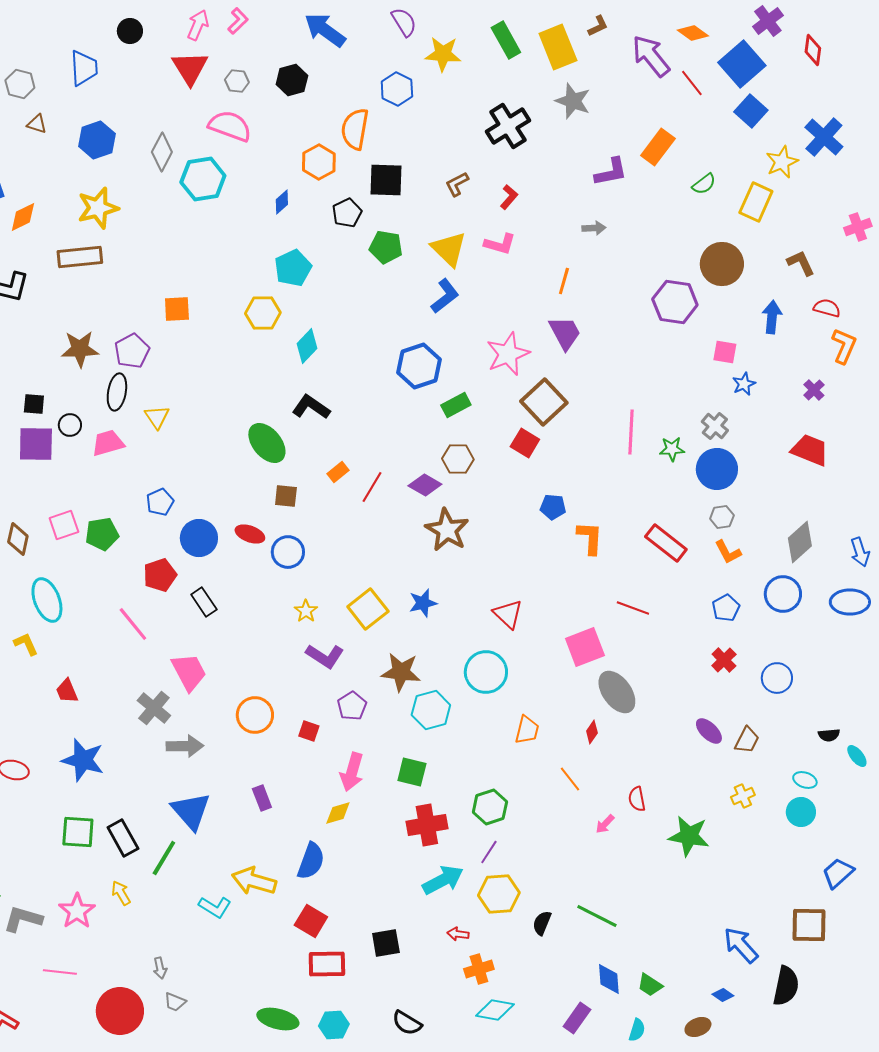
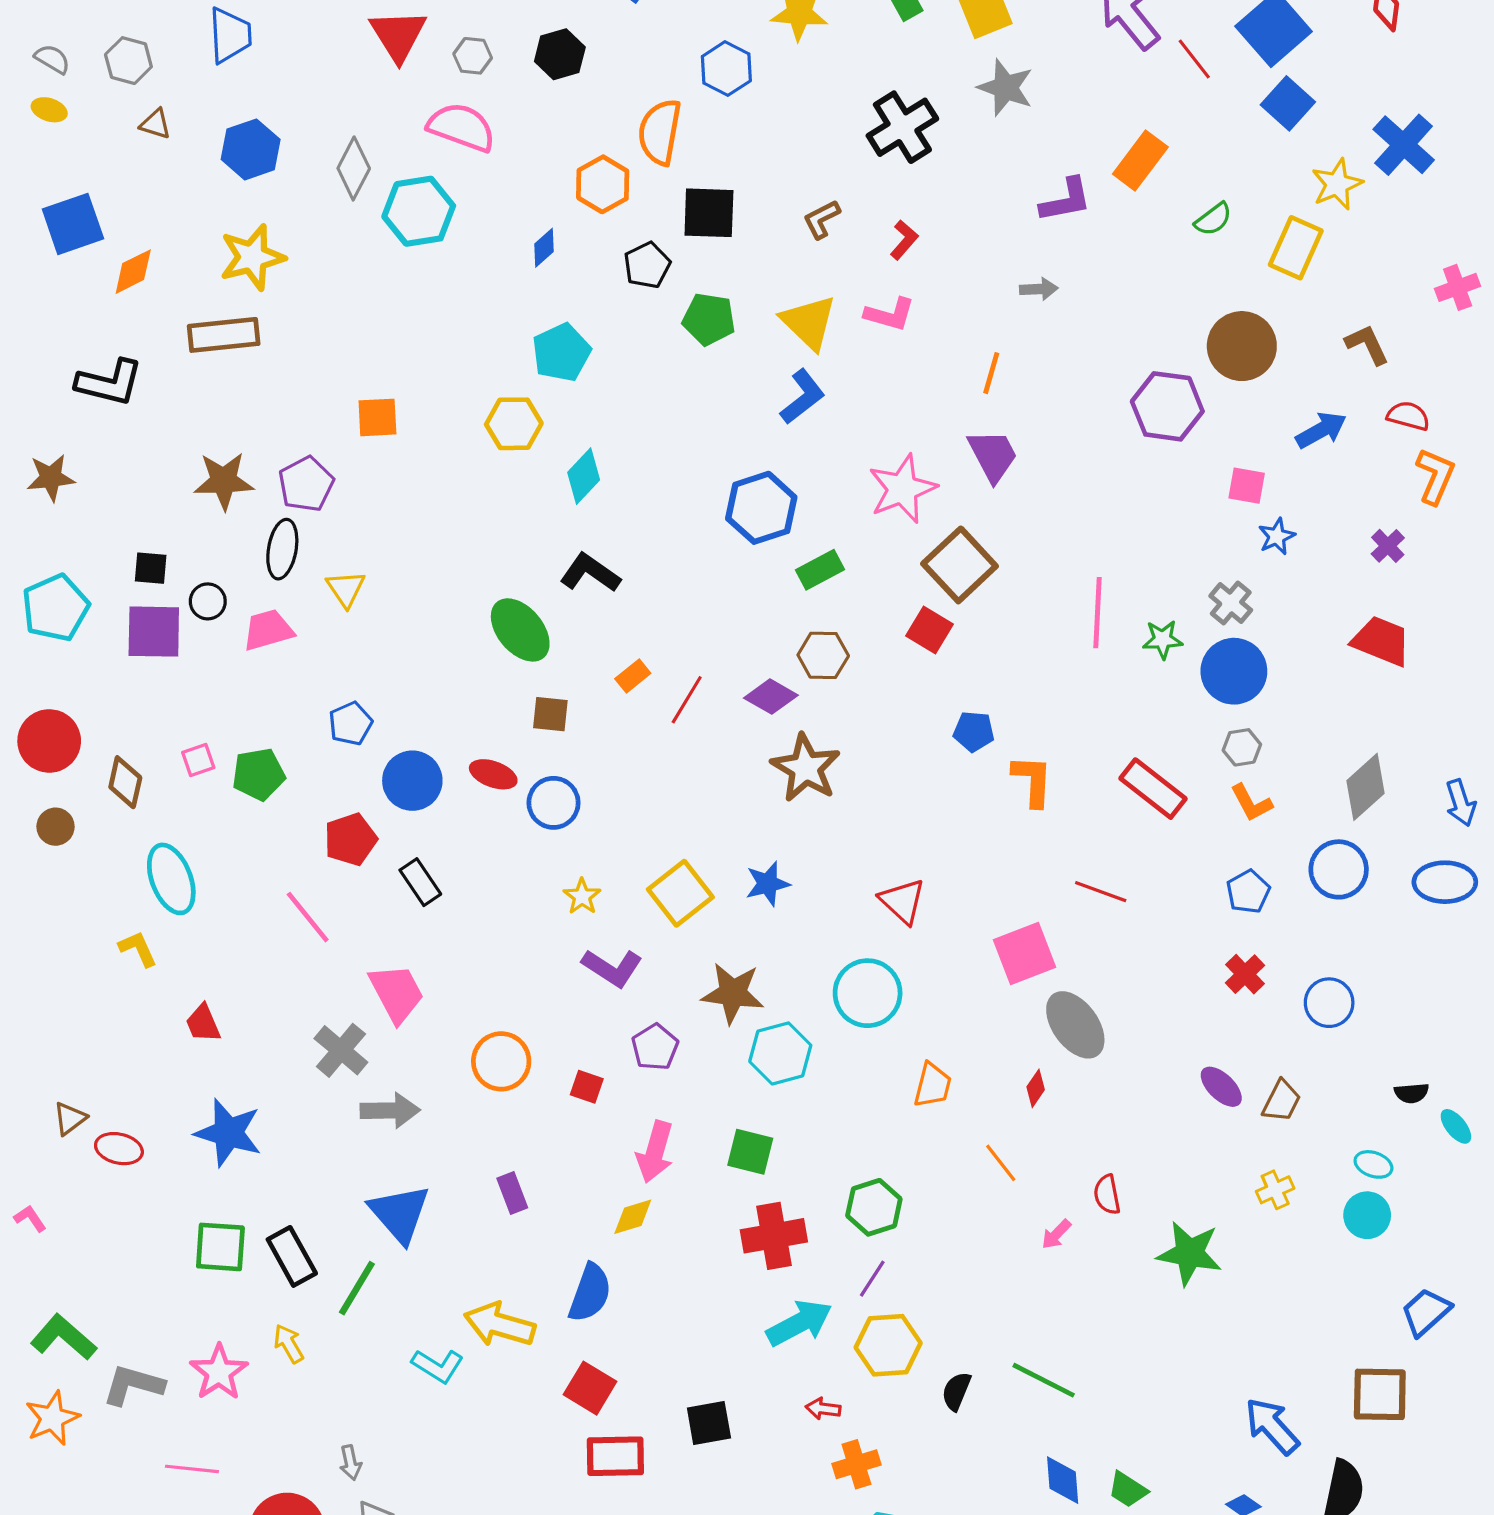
blue arrow: (772, 317) -> (1321, 430), turned 56
pink square: (64, 525) -> (198, 760), size x0.7

